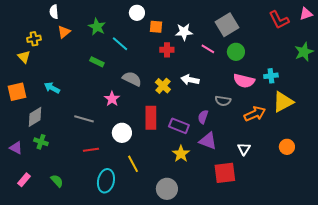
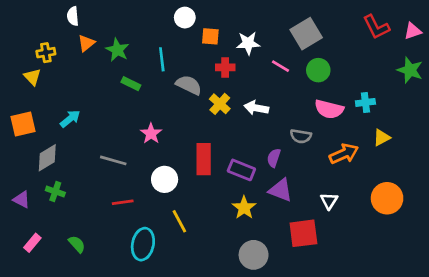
pink triangle: (306, 14) -> (413, 31), moved
green star: (97, 27) -> (117, 50), moved
cyan line: (120, 44) -> (162, 59), turned 42
green star: (304, 52) -> (410, 70), turned -30
gray semicircle: (132, 79) -> (189, 85), moved
yellow cross: (163, 86) -> (220, 104), moved
cyan arrow: (52, 88) -> (70, 119), turned 112
yellow triangle: (283, 102) -> (382, 138), size x0.6
orange circle: (287, 147) -> (387, 198), size x1.5
gray circle: (167, 189) -> (254, 255), moved

